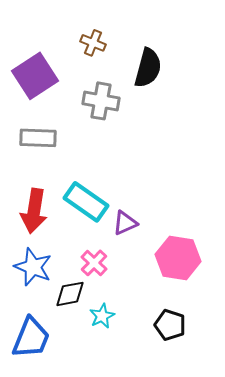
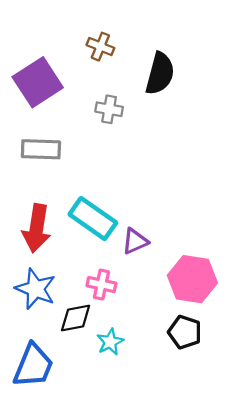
gray cross: (101, 101) -> (109, 109), size x0.7
pink cross: (94, 263) -> (101, 285), turned -32
black pentagon: (170, 325) -> (185, 332), moved

